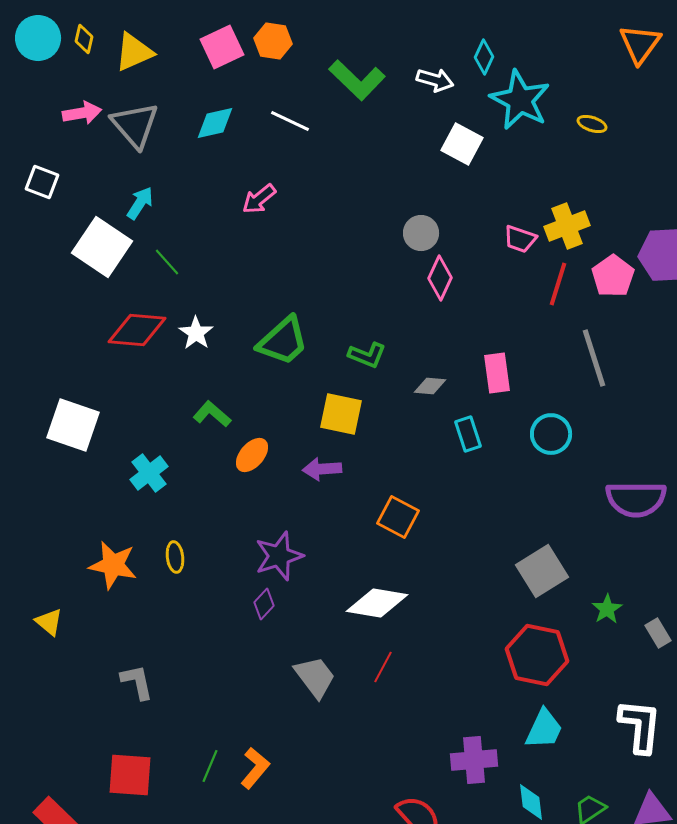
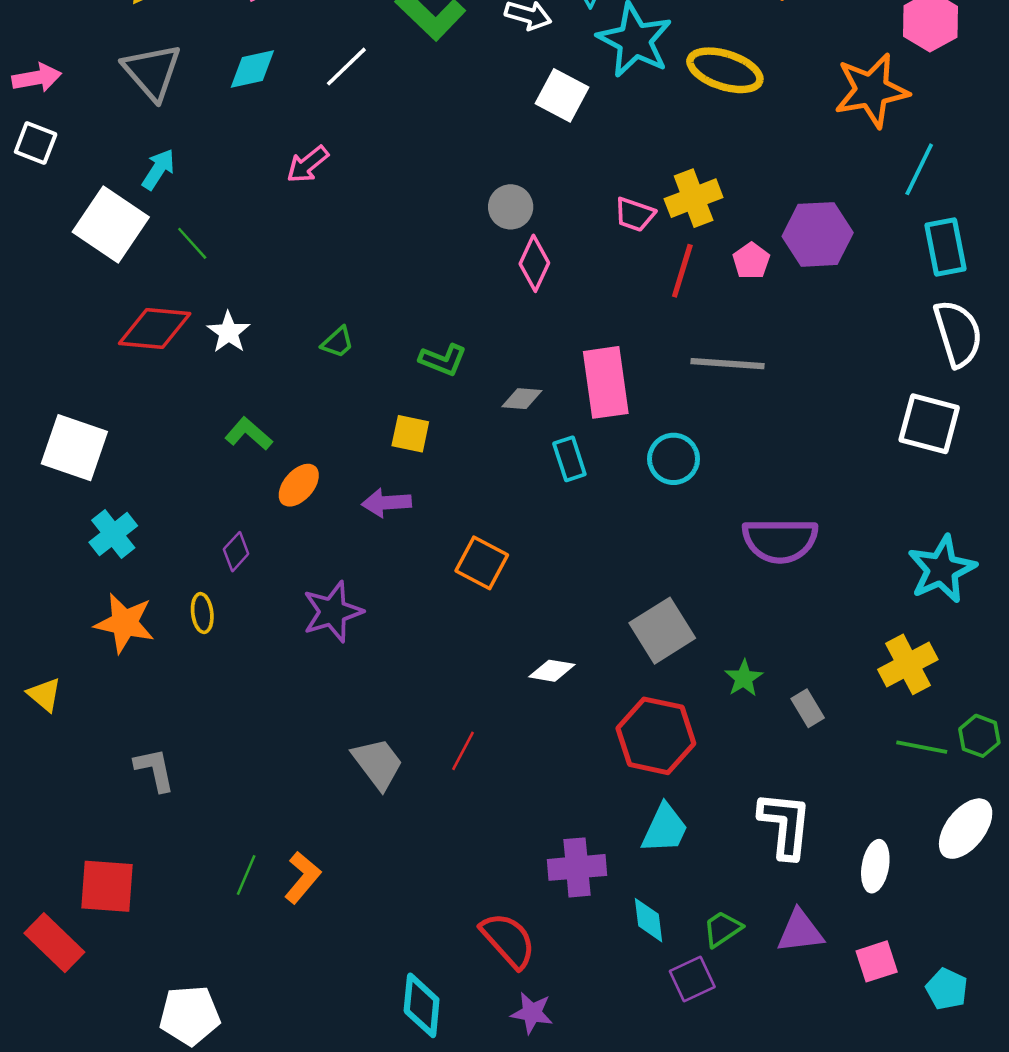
pink arrow: (82, 113) -> (37, 78), moved
white line: (290, 121) -> (346, 67), turned -69
yellow ellipse: (592, 124) -> (725, 70), size x2.0
pink pentagon: (613, 276) -> (751, 261), size x0.7
green trapezoid: (283, 341) -> (338, 342), size x0.5
gray line: (594, 358) -> (727, 364), turned -68
pink rectangle: (497, 373) -> (606, 382), size x1.4
yellow square: (341, 414) -> (410, 434), size x0.7
cyan cross: (149, 473) -> (113, 534), moved
white diamond: (377, 603) -> (552, 671), moved, size x0.6
purple diamond: (264, 604) -> (236, 552), moved
red square: (130, 775) -> (107, 886), moved

